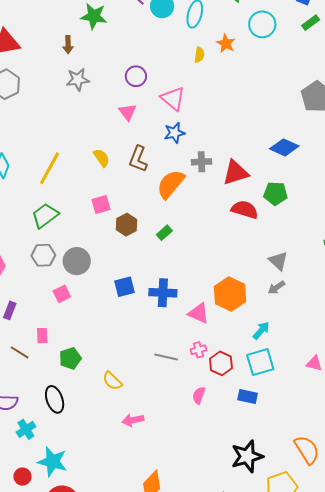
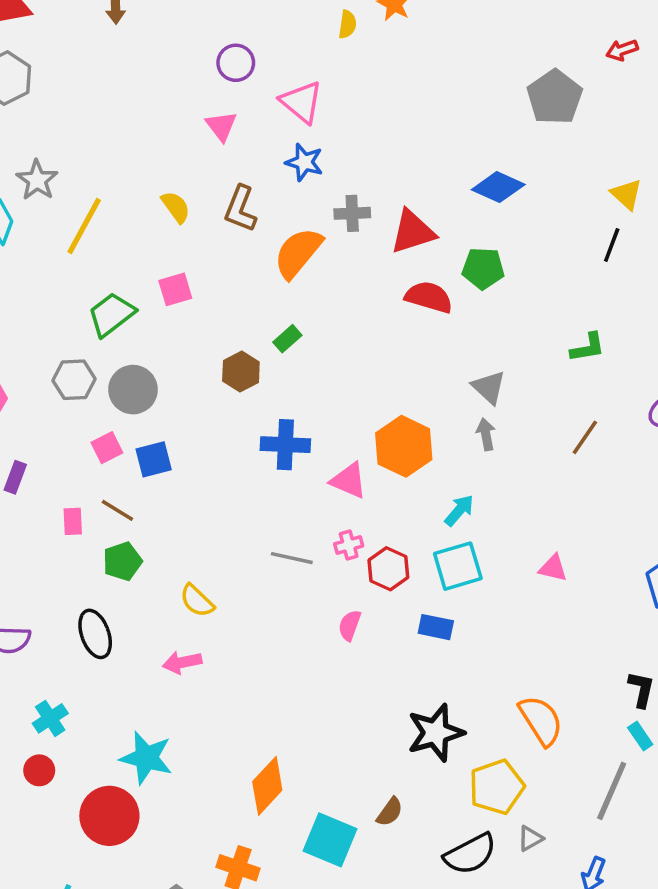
gray star: (78, 80) -> (37, 180), moved, turned -30
blue star: (174, 133) -> (304, 162), turned 30
green trapezoid: (45, 216) -> (111, 314), moved
brown hexagon: (127, 225) -> (241, 372), moved
blue square: (124, 287) -> (154, 459), moved
gray arrow: (277, 287) -> (486, 434), turned 114
brown line: (20, 352) -> (117, 510), moved
pink arrow: (133, 420) -> (182, 662), moved
cyan cross: (26, 429) -> (50, 718), moved
cyan star: (52, 462) -> (146, 758), moved

